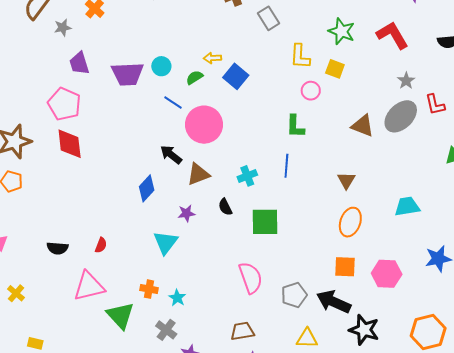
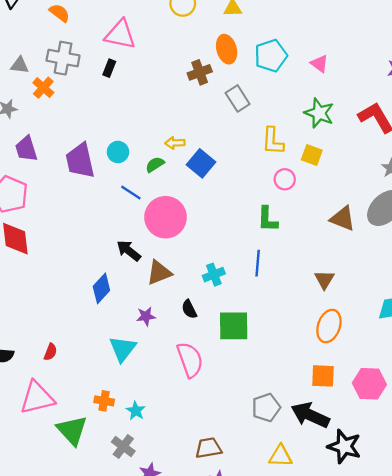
purple trapezoid: (127, 74) -> (80, 161), turned 80
pink semicircle: (251, 278) -> (190, 360), moved

